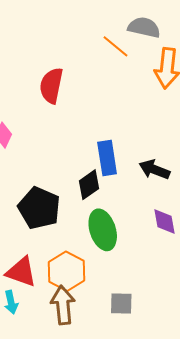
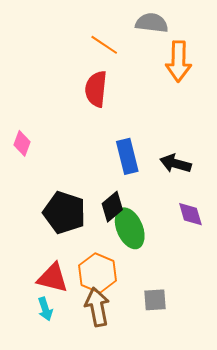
orange line: (115, 46) -> (104, 45), moved
red semicircle: (51, 86) -> (96, 89), moved
black diamond: (89, 185) -> (112, 207), moved

